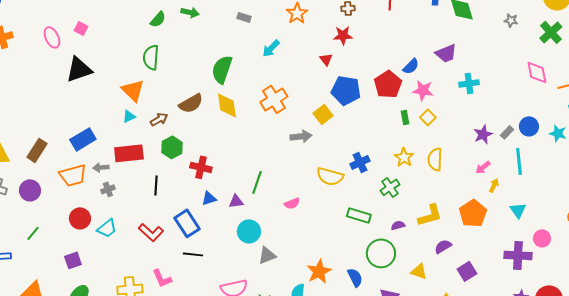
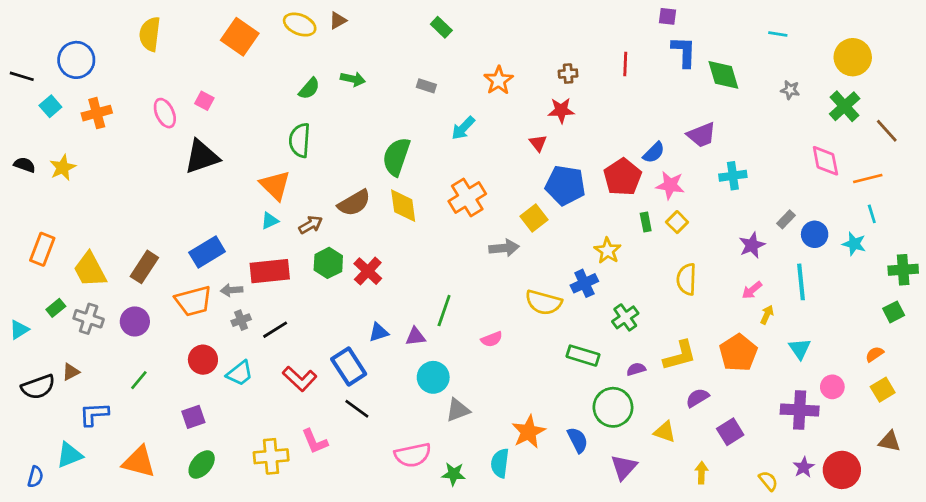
gray rectangle: (507, 132) -> (786, 219), moved
yellow star: (404, 157) -> (608, 251), moved
red cross: (201, 167) -> (368, 271), moved, turned 30
black line: (156, 185) -> (275, 330), moved, turned 54
black line: (193, 254) -> (357, 409), turned 30

